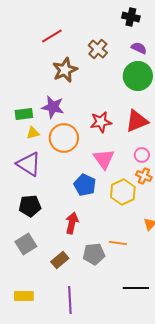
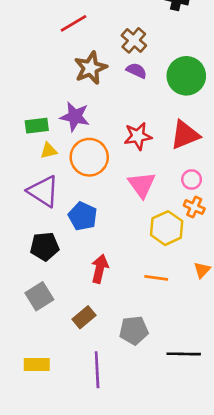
purple semicircle: (139, 48) -> (136, 71), moved
blue pentagon: (85, 185) -> (83, 216), moved
orange line: (118, 243) -> (156, 278), moved
gray pentagon: (94, 254) -> (134, 330), moved

